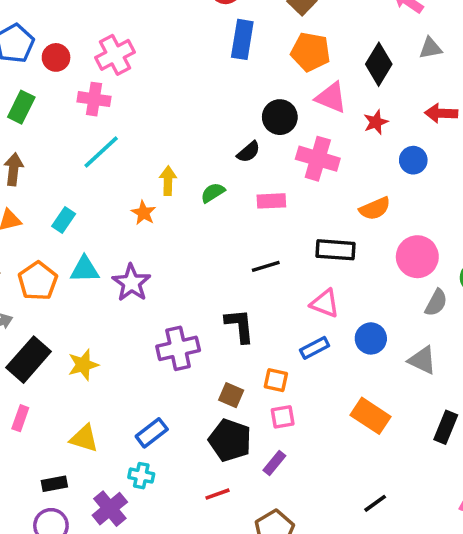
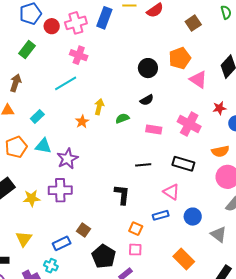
blue rectangle: (242, 39) -> (104, 18), moved
orange pentagon: (311, 52) -> (180, 58), moved, turned 30
pink cross: (115, 55) -> (76, 23), moved
pink cross: (94, 99) -> (79, 55), moved
black circle: (280, 117) -> (148, 68), moved
red star: (376, 122) -> (219, 108), moved
pink cross: (318, 159) -> (189, 124), moved
orange semicircle: (375, 209) -> (220, 151), moved
purple cross: (178, 348) -> (60, 190), moved
brown square: (231, 395) -> (84, 230), moved
yellow triangle: (84, 438) -> (24, 239), turned 36

